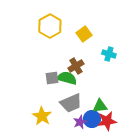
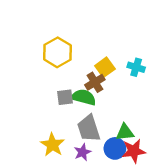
yellow hexagon: (50, 26) -> (57, 52), moved
yellow square: (84, 34) -> (105, 67), moved
gray trapezoid: (71, 103) -> (89, 128), turned 95
purple star: (80, 122) -> (82, 152), moved

